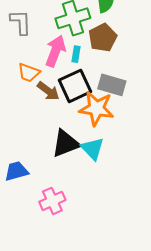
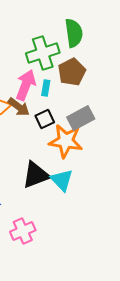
gray rectangle: (112, 85) -> (81, 118), turned -44
black square: (75, 86) -> (45, 119), size x0.6
brown arrow: (48, 91) -> (19, 107), moved

